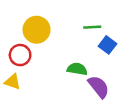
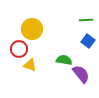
green line: (92, 27) -> (86, 20), moved
yellow triangle: (12, 82) -> (30, 65), moved

